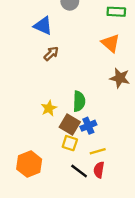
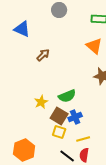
blue triangle: (43, 26) -> (22, 29), moved
green semicircle: (79, 101) -> (67, 96), turned 66

